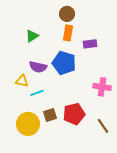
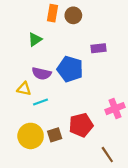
orange rectangle: (68, 33) -> (52, 13), moved
pink cross: (102, 87) -> (115, 109), moved, turned -30
brown square: (50, 115) -> (55, 135), moved
brown line: (103, 126) -> (107, 155), moved

